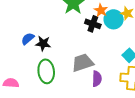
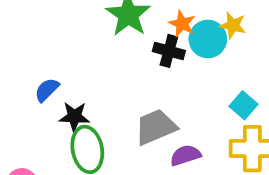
black star: (43, 44) -> (74, 117), moved
purple semicircle: (97, 79) -> (185, 155), turned -105

